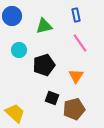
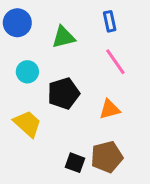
orange triangle: (76, 76) -> (110, 109), turned 42
black square: (52, 98) -> (75, 163), moved
yellow trapezoid: (15, 113) -> (27, 124), moved

